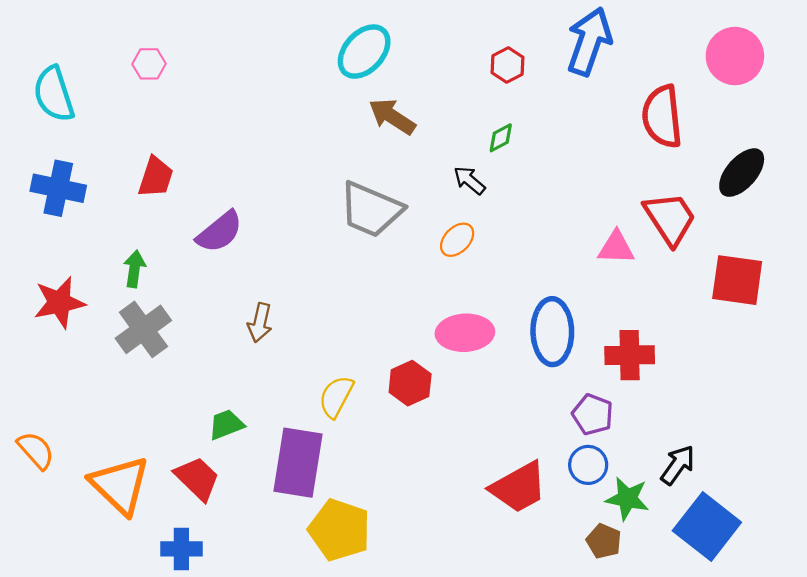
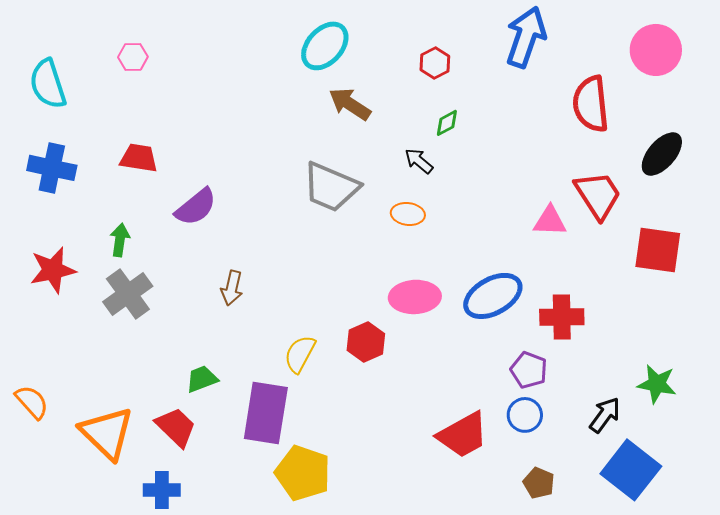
red hexagon: (507, 65) -> (435, 63), moved
red trapezoid: (156, 177) -> (139, 158), turned -99
orange ellipse: (457, 240) -> (408, 214), turned 52
blue ellipse: (552, 332) -> (493, 296), turned 62
green star: (627, 499) -> (657, 384), moved

